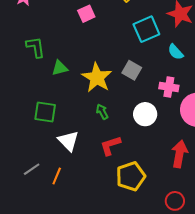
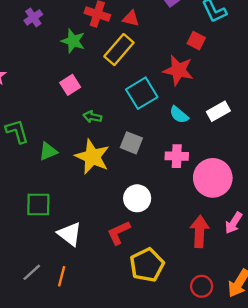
green arrow: (102, 112) -> (92, 117), moved, turned -42
white circle: (145, 114) -> (137, 198), moved

